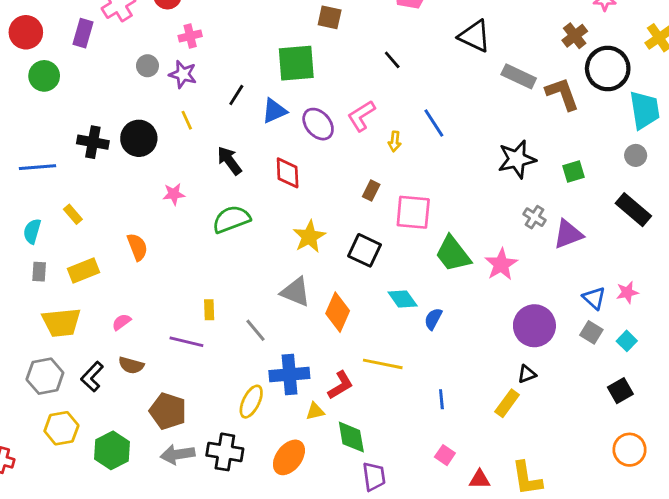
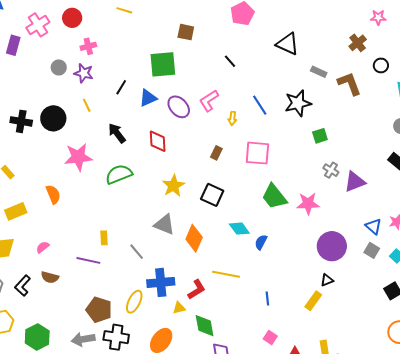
black circle: (608, 69) -> (381, 65), size x0.5
gray rectangle: (519, 76) -> (319, 72), size x0.7
black star: (517, 159) -> (298, 103), moved
green square: (574, 171) -> (320, 136), moved
pink star: (174, 194) -> (78, 157), size x1.8
pink square: (413, 212) -> (257, 153), moved
pink star: (501, 264) -> (308, 204), turned 30
brown pentagon: (168, 411) -> (99, 310), moved

